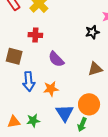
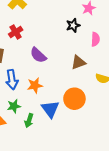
red cross: (35, 35) -> (16, 32), turned -32
green star: (33, 121) -> (14, 106), moved
green arrow: (82, 125) -> (29, 121), moved

